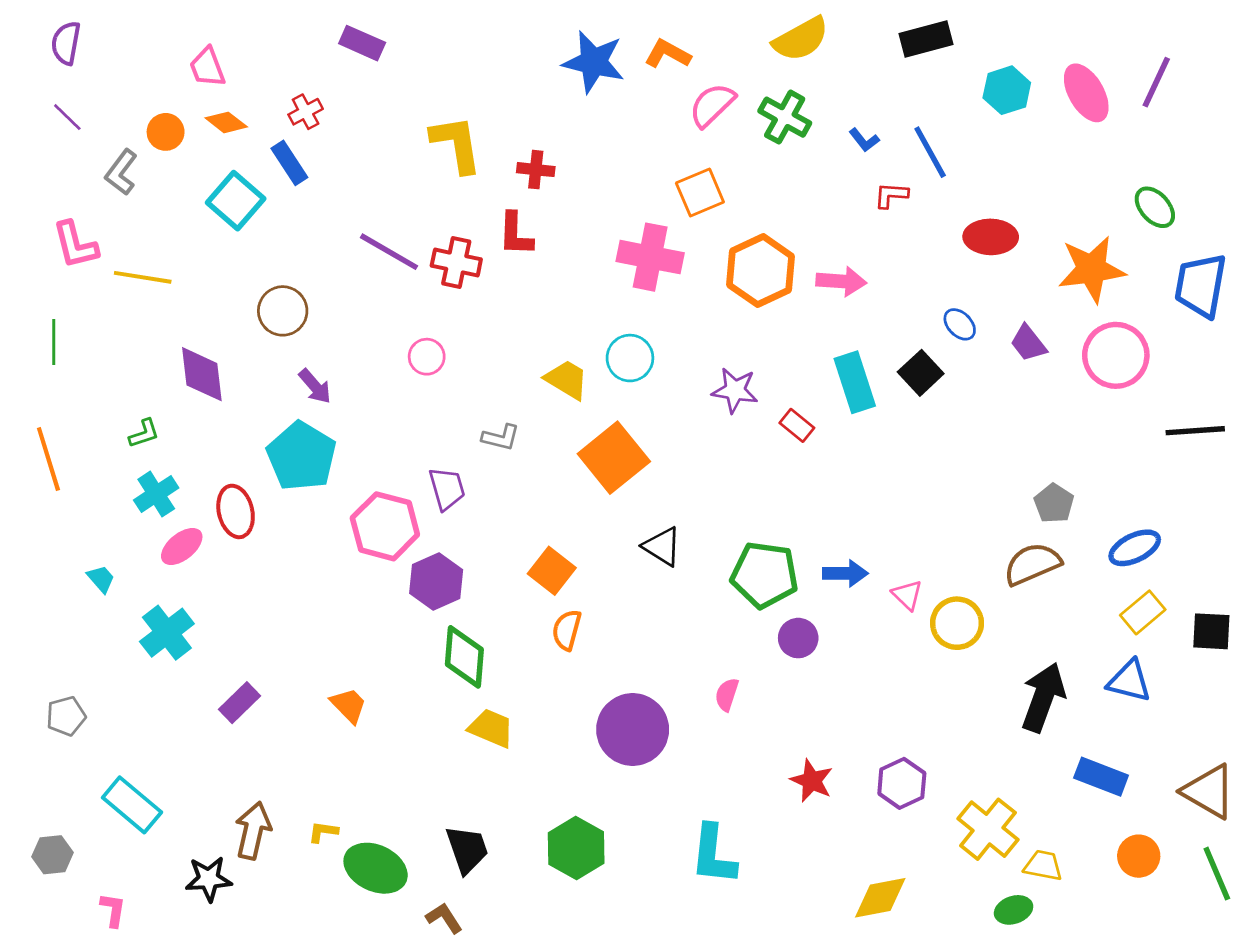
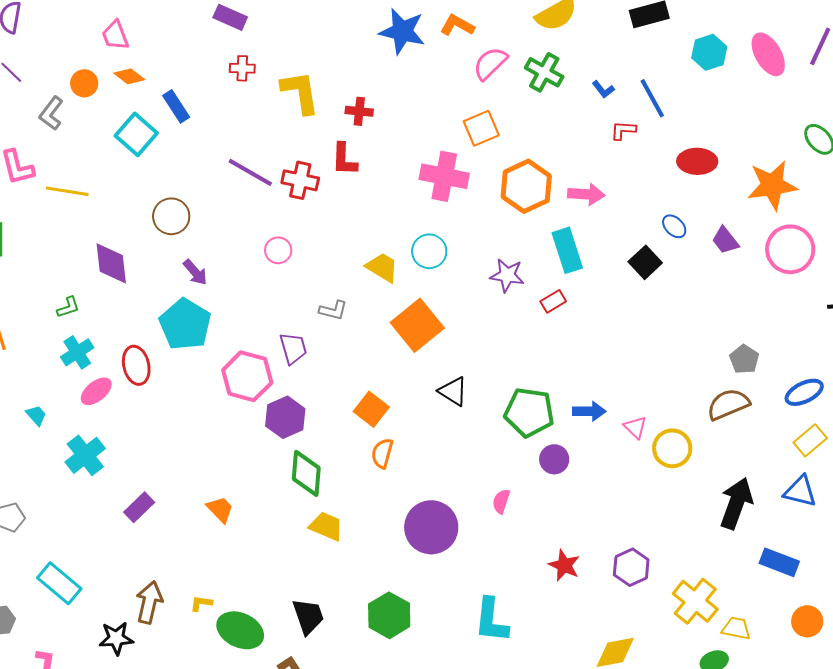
red cross: (306, 112) -> (242, 68), moved, turned 30
cyan rectangle: (855, 382) -> (567, 250), moved
red rectangle: (797, 425) -> (553, 301), turned -70

